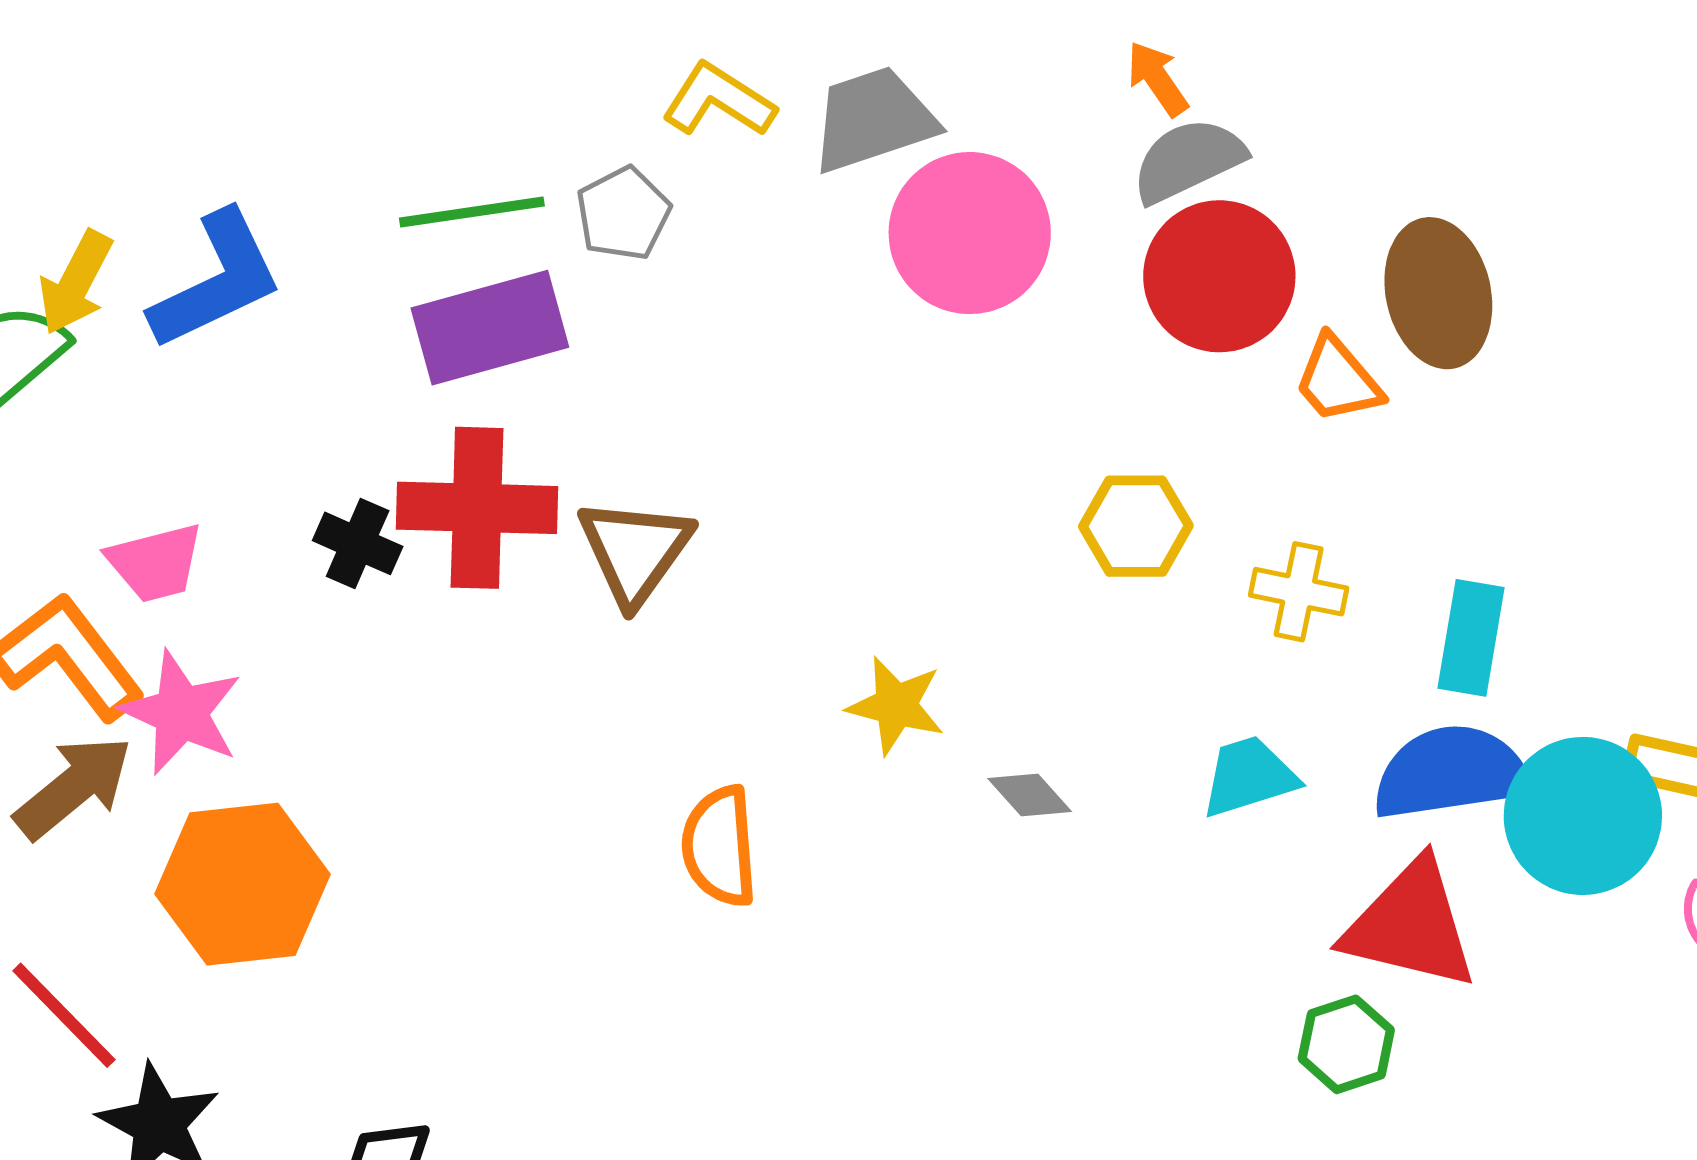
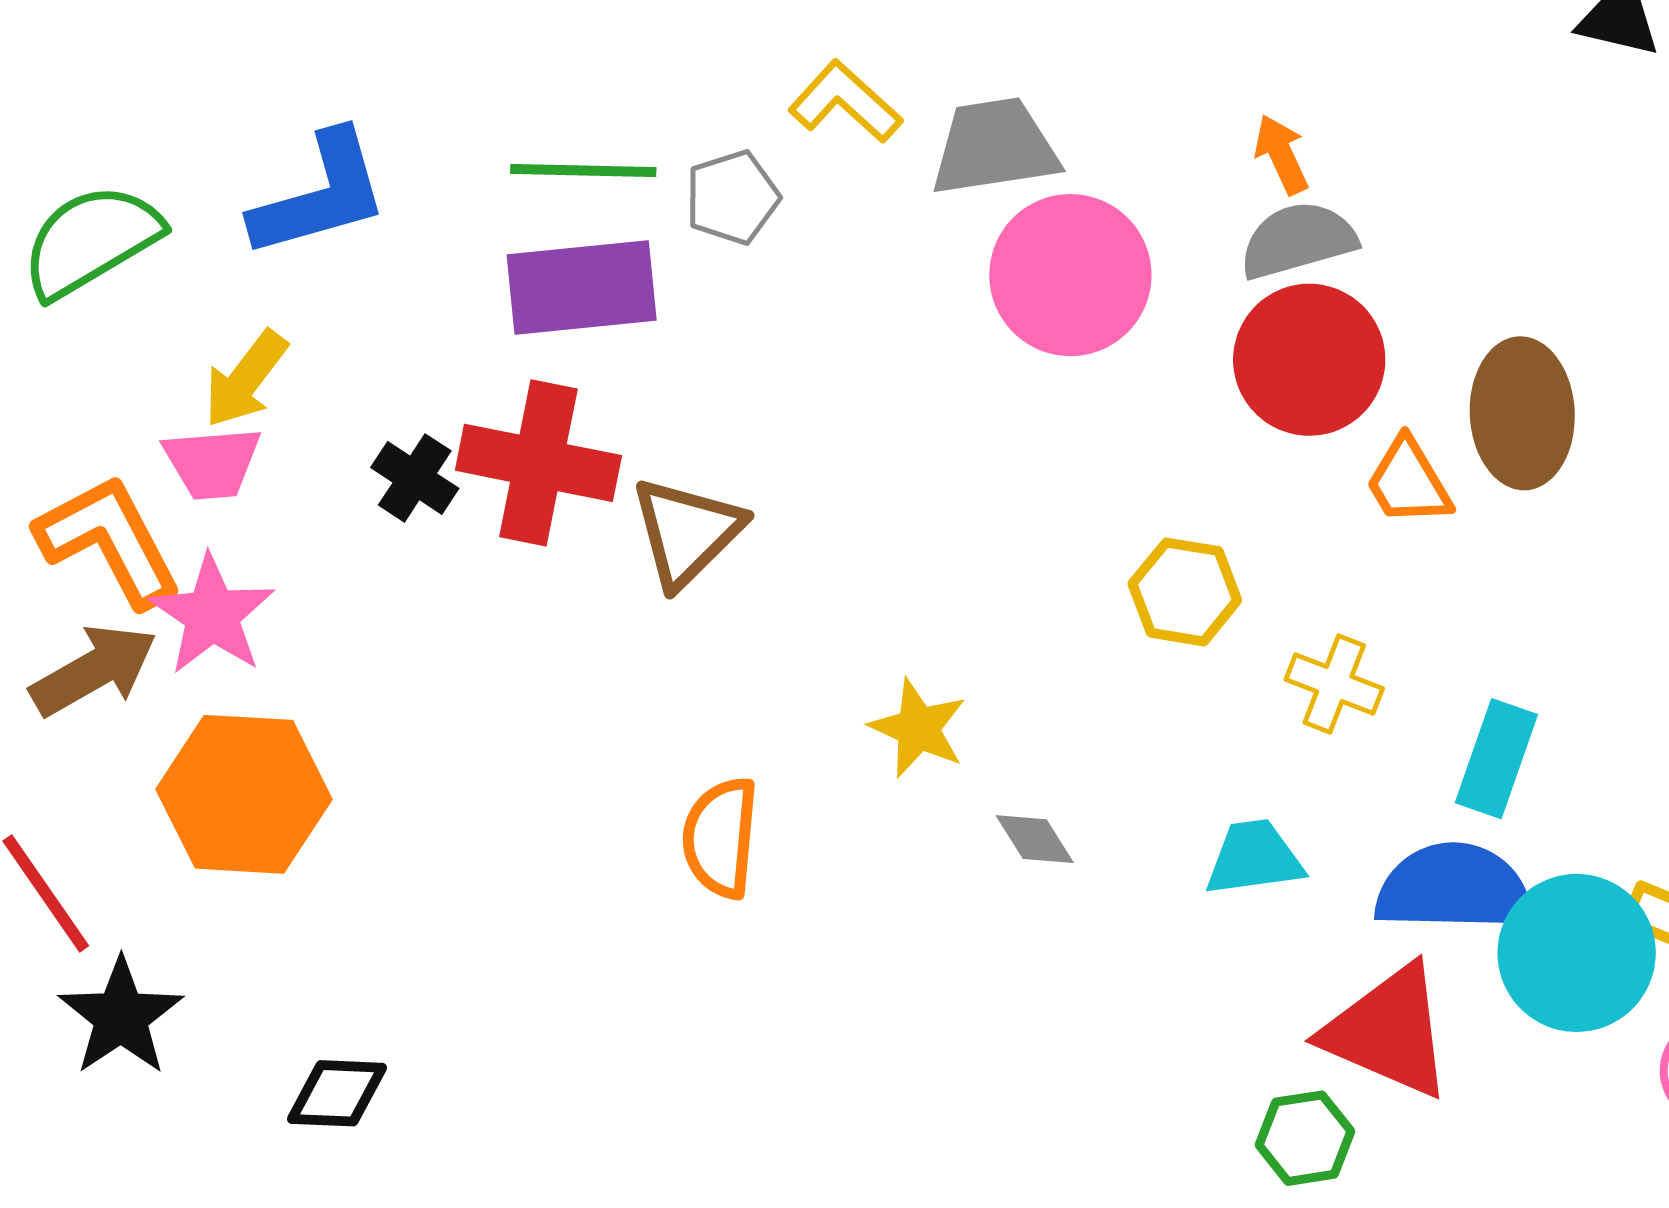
yellow arrow: (76, 283) -> (246, 379), moved

